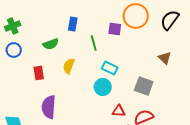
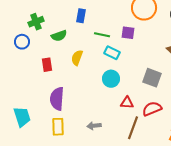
green cross: (13, 26) -> (36, 22), moved
purple square: (115, 29) -> (128, 33), moved
green line: (94, 43) -> (102, 35), turned -63
cyan rectangle: (110, 68) -> (112, 53), moved

